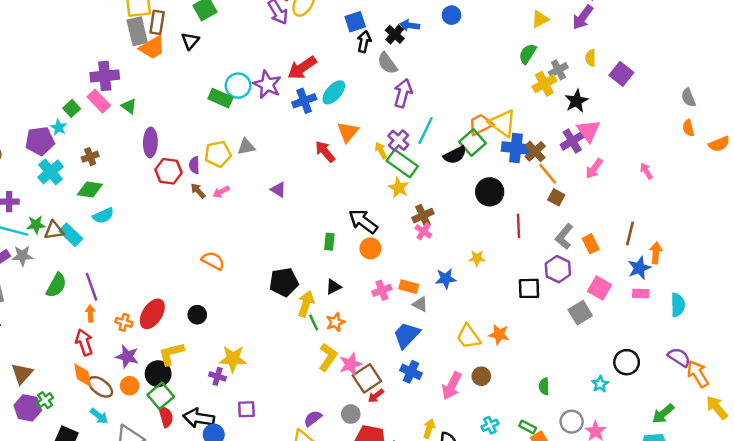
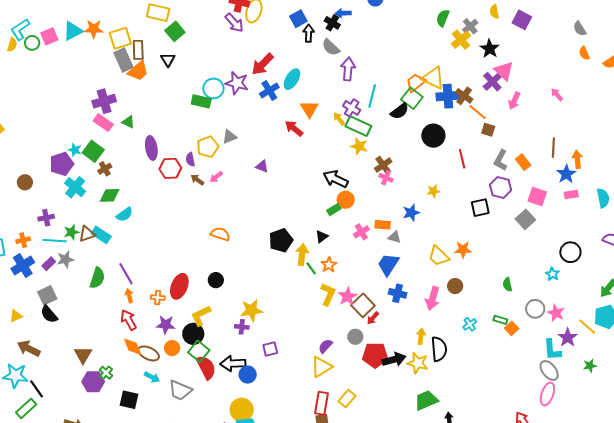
green square: (72, 108) -> (93, 151), moved, size x1.5
green rectangle: (329, 242) -> (334, 210), moved, turned 64
red semicircle: (166, 417) -> (206, 367), size x1.4

